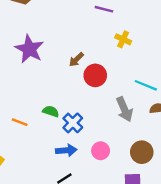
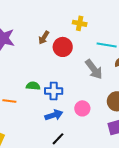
yellow cross: (123, 39) -> (80, 23), moved
blue cross: (73, 123) -> (54, 91), turned -30

